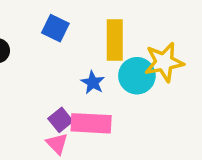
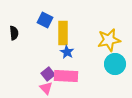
yellow rectangle: (115, 40) -> (63, 33), moved
cyan circle: (137, 76) -> (115, 64), moved

